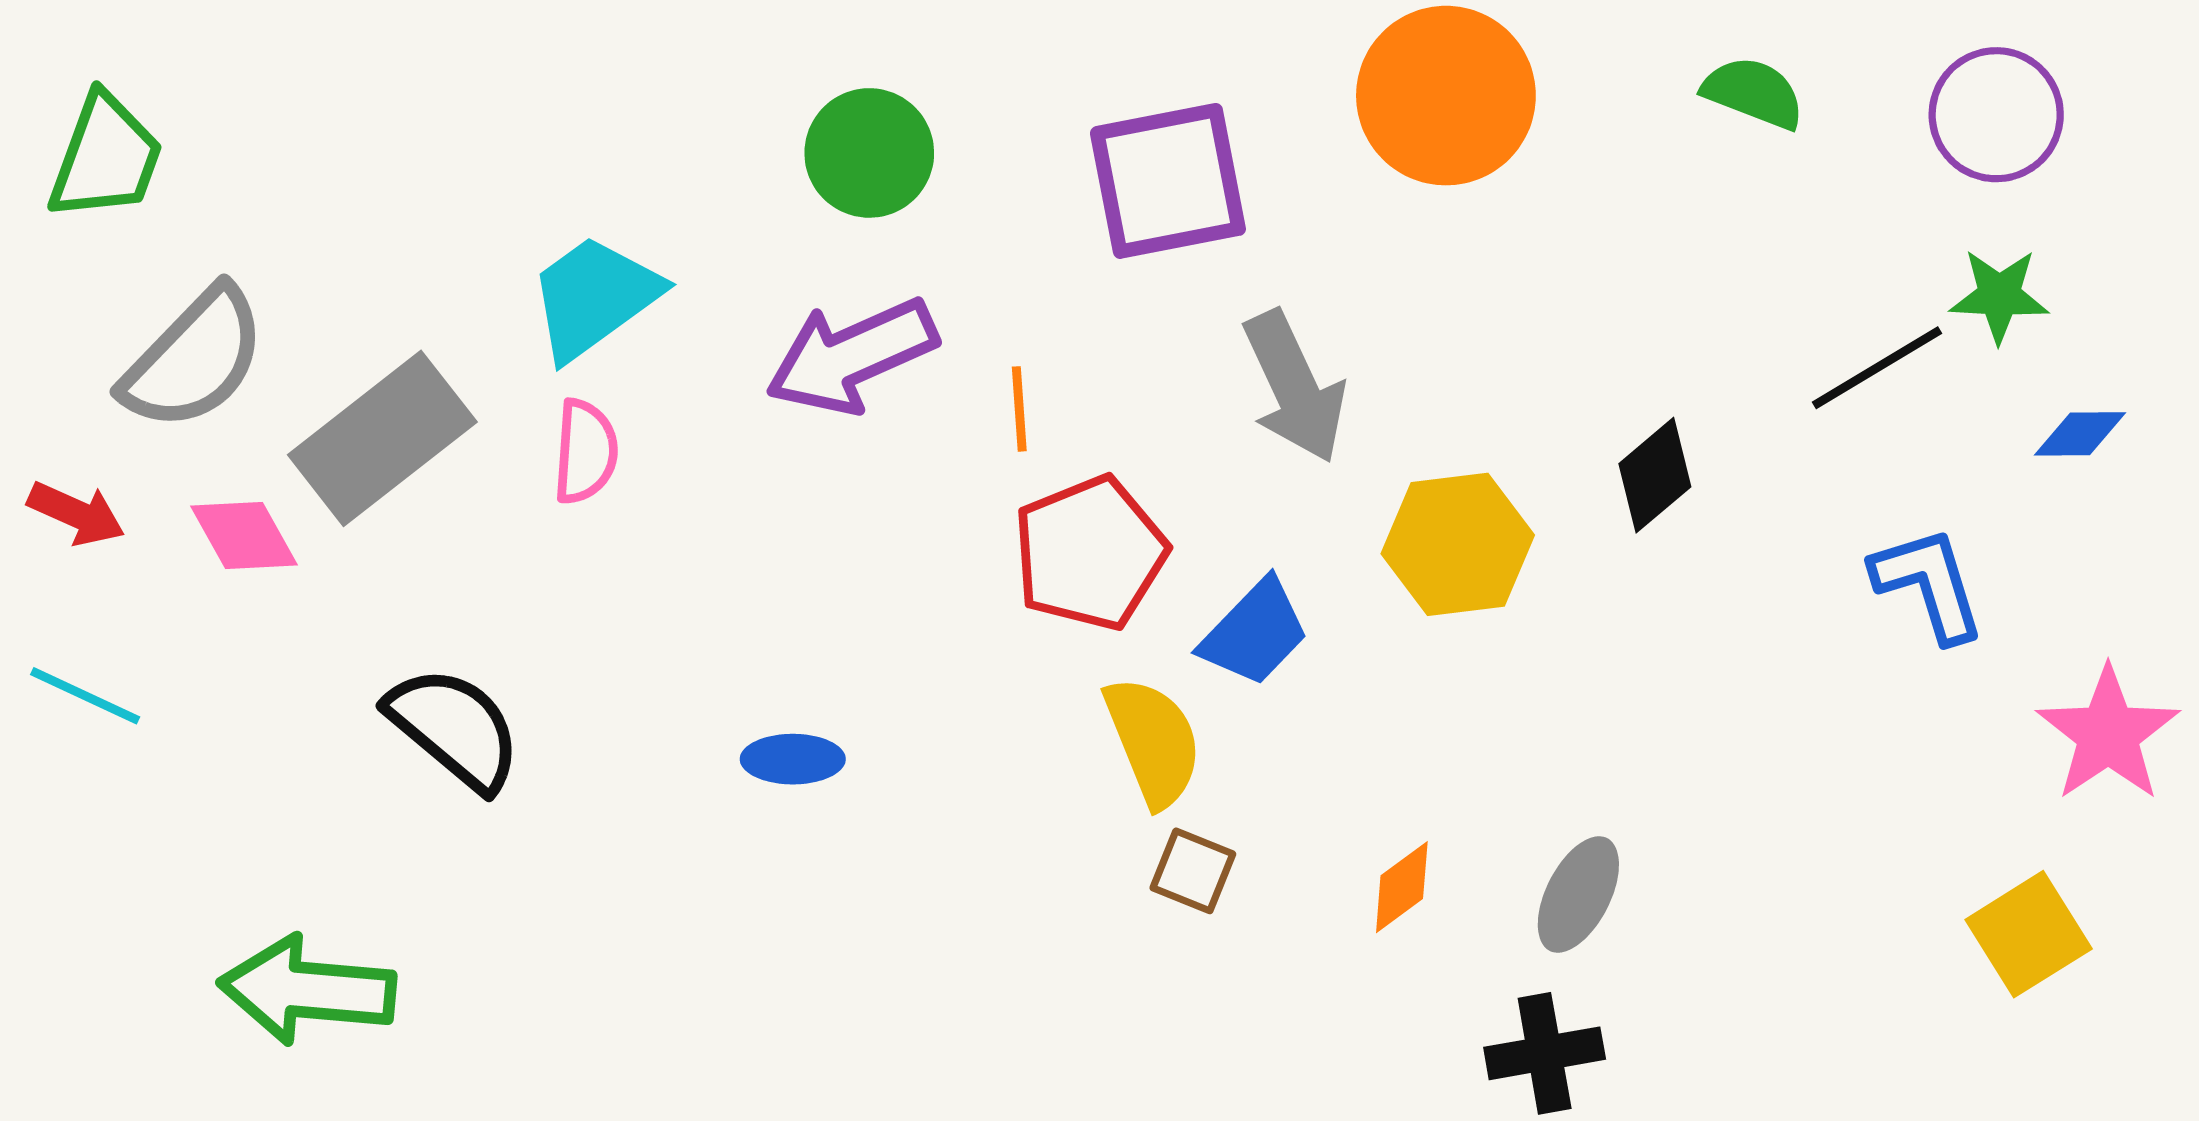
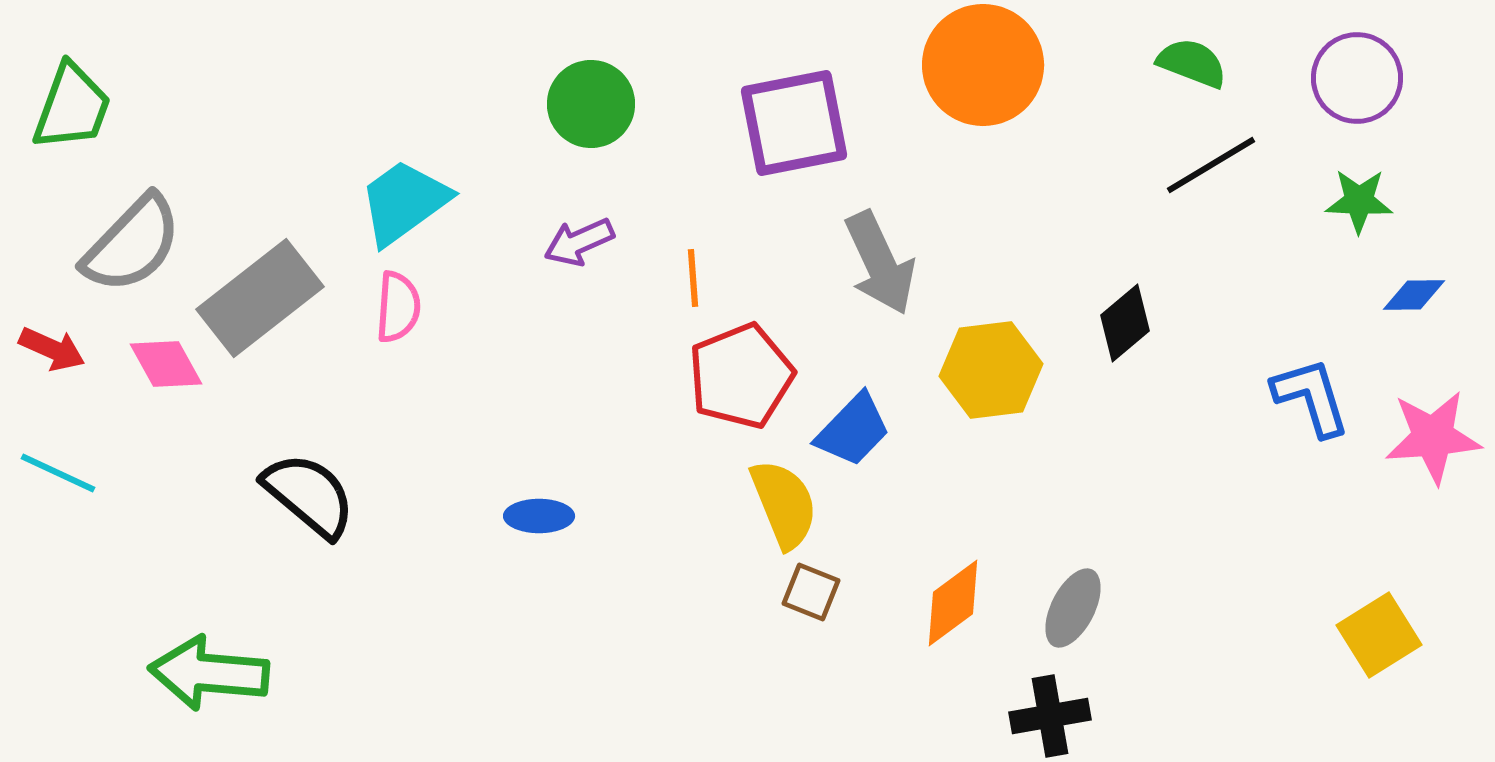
purple arrow: (852, 356) -> (579, 242), size x0.6
black line: (1877, 368) -> (1211, 165), moved
pink star: (2108, 734) -> (1433, 437), moved, turned 30
orange diamond: (1402, 887) -> (953, 603), size x1.4

